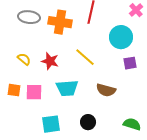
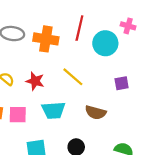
pink cross: (136, 10) -> (128, 26), turned -32
cyan circle: (121, 37) -> (105, 43), moved

